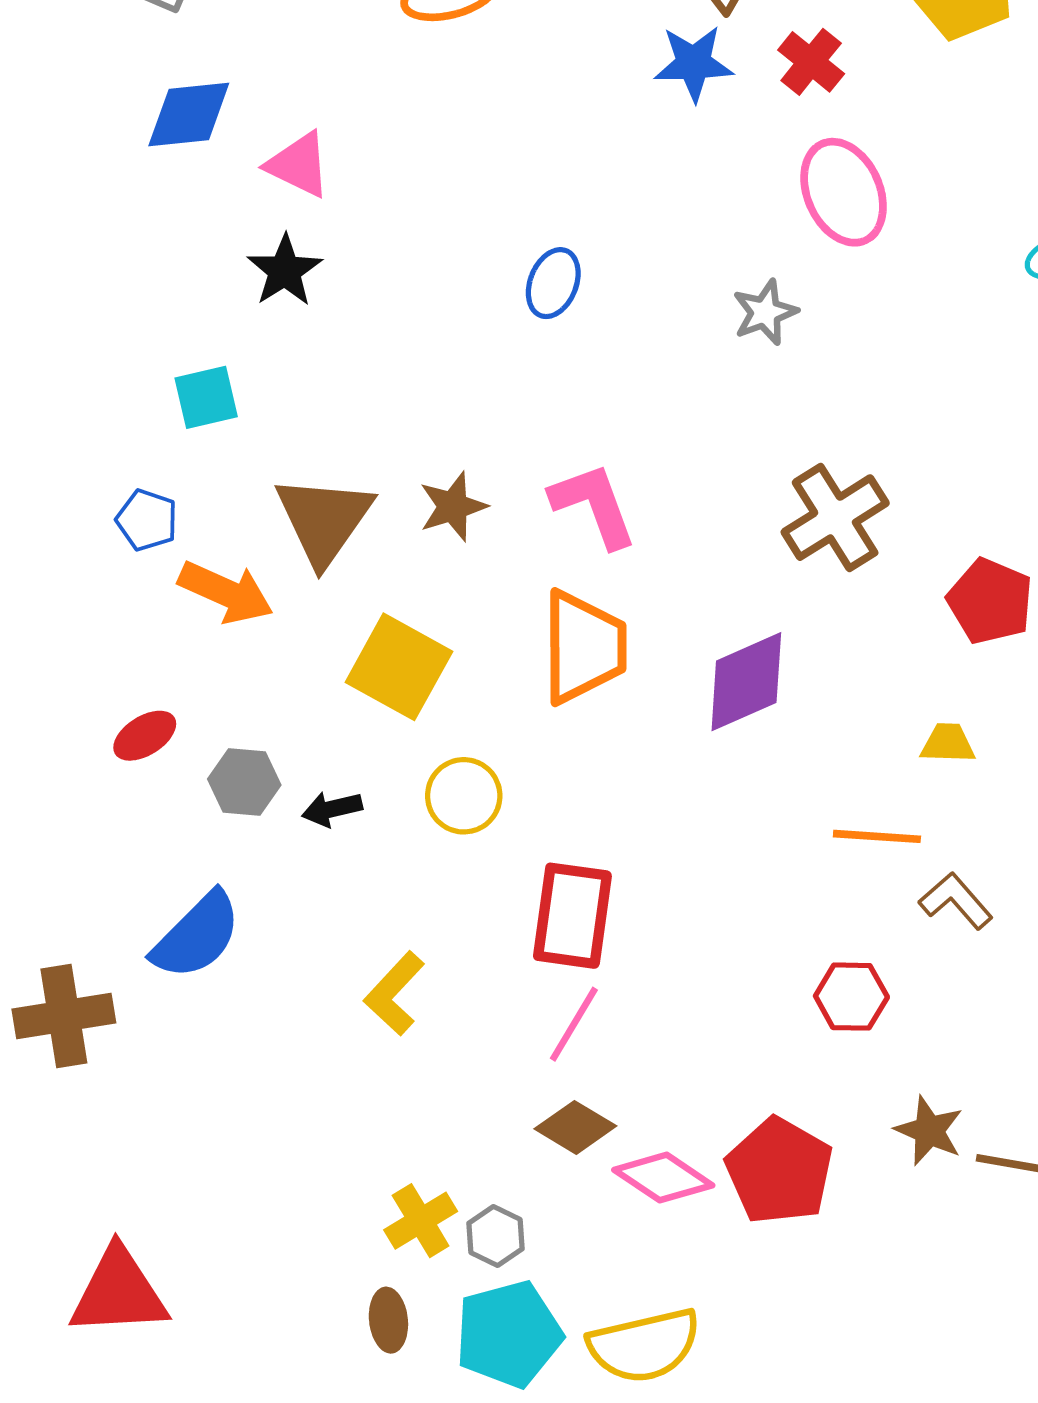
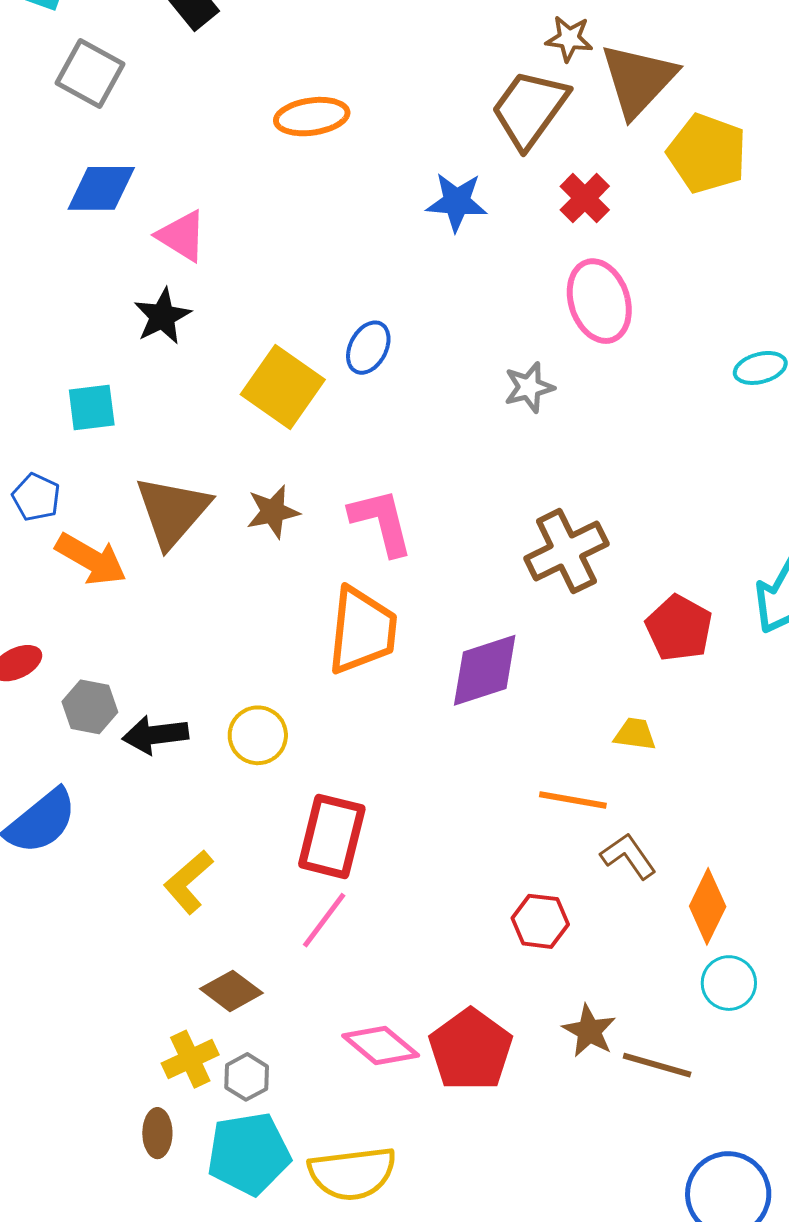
blue star: (694, 63) -> (457, 202), moved
yellow square: (399, 667) -> (283, 387), moved
black arrow: (332, 809) -> (155, 735), size x1.4
brown diamond: (575, 1127) -> (231, 991), moved

